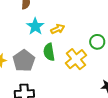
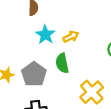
yellow cross: (76, 59) -> (92, 92), moved

